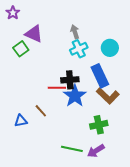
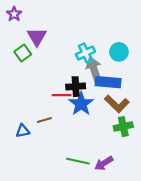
gray arrow: (75, 32) -> (94, 69), moved, size x1.6
purple triangle: (34, 34) -> (37, 37), turned 36
blue rectangle: (100, 76) -> (108, 82), turned -60
brown line: (41, 111) -> (44, 120), turned -64
green cross: (99, 125) -> (123, 127), moved

